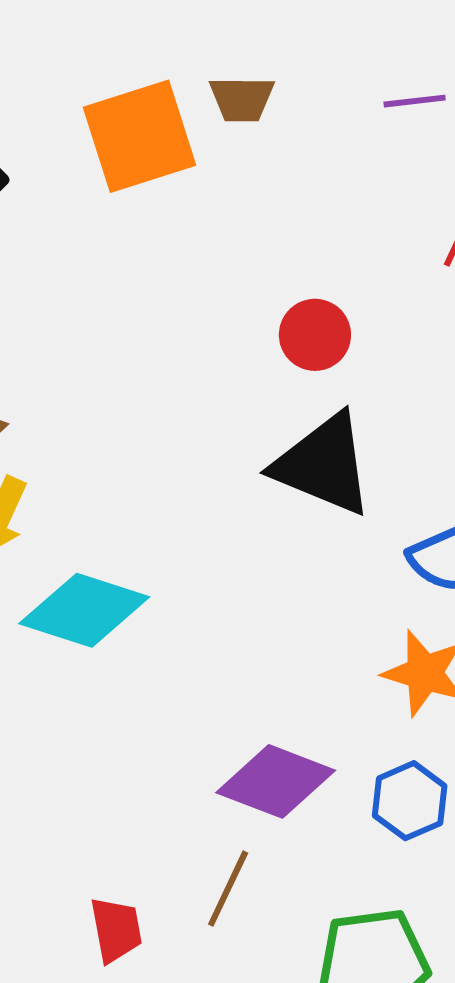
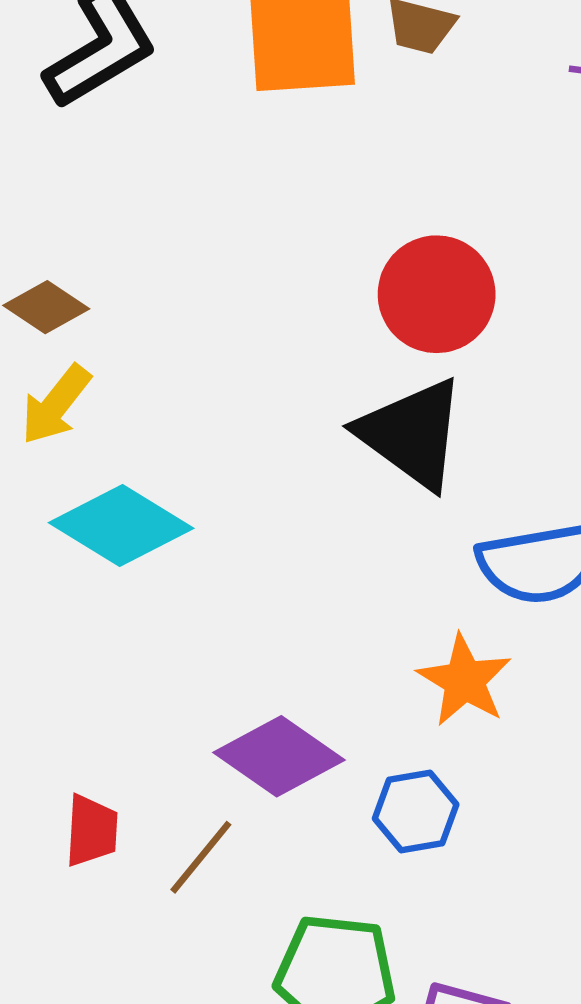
red circle: (315, 335) -> (437, 294), size x1.5
red trapezoid: (116, 930) -> (92, 831), moved

